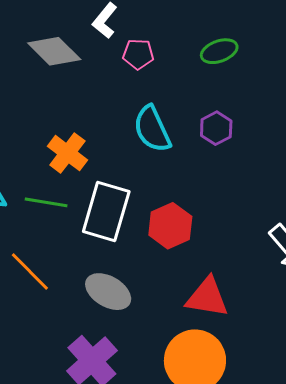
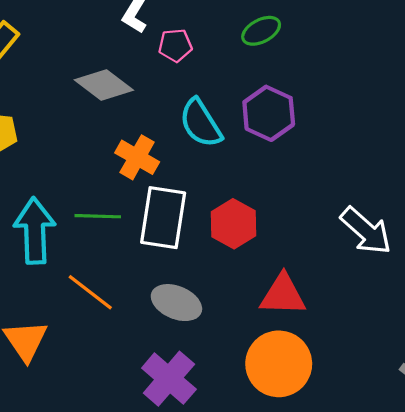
gray diamond: (54, 51) -> (104, 85), moved
purple hexagon: (216, 128) -> (269, 113), size x1.5
orange cross: (67, 153) -> (137, 157), moved

